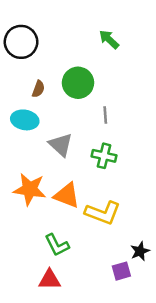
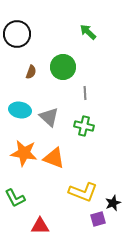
cyan ellipse: (25, 120) -> (20, 110), moved
yellow L-shape: (103, 213) -> (83, 192), moved
green L-shape: (57, 245) -> (15, 198), moved

